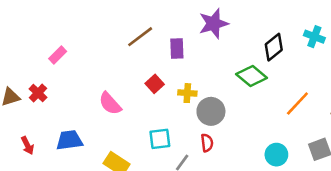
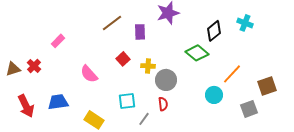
pink rectangle: (58, 55) -> (58, 41), moved
red arrow: (27, 145) -> (26, 106), size x1.6
cyan circle: (276, 155) -> (214, 95), moved

